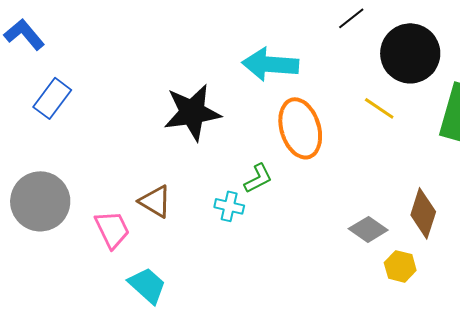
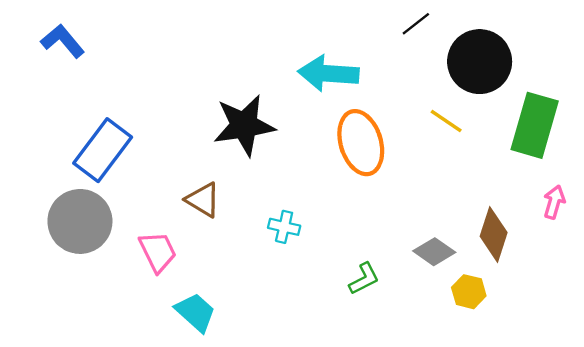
blue rectangle: (52, 98) -> (103, 150), moved, size x1.4
green L-shape: (258, 178) -> (364, 279), moved
brown triangle: (155, 201) -> (203, 200), moved

